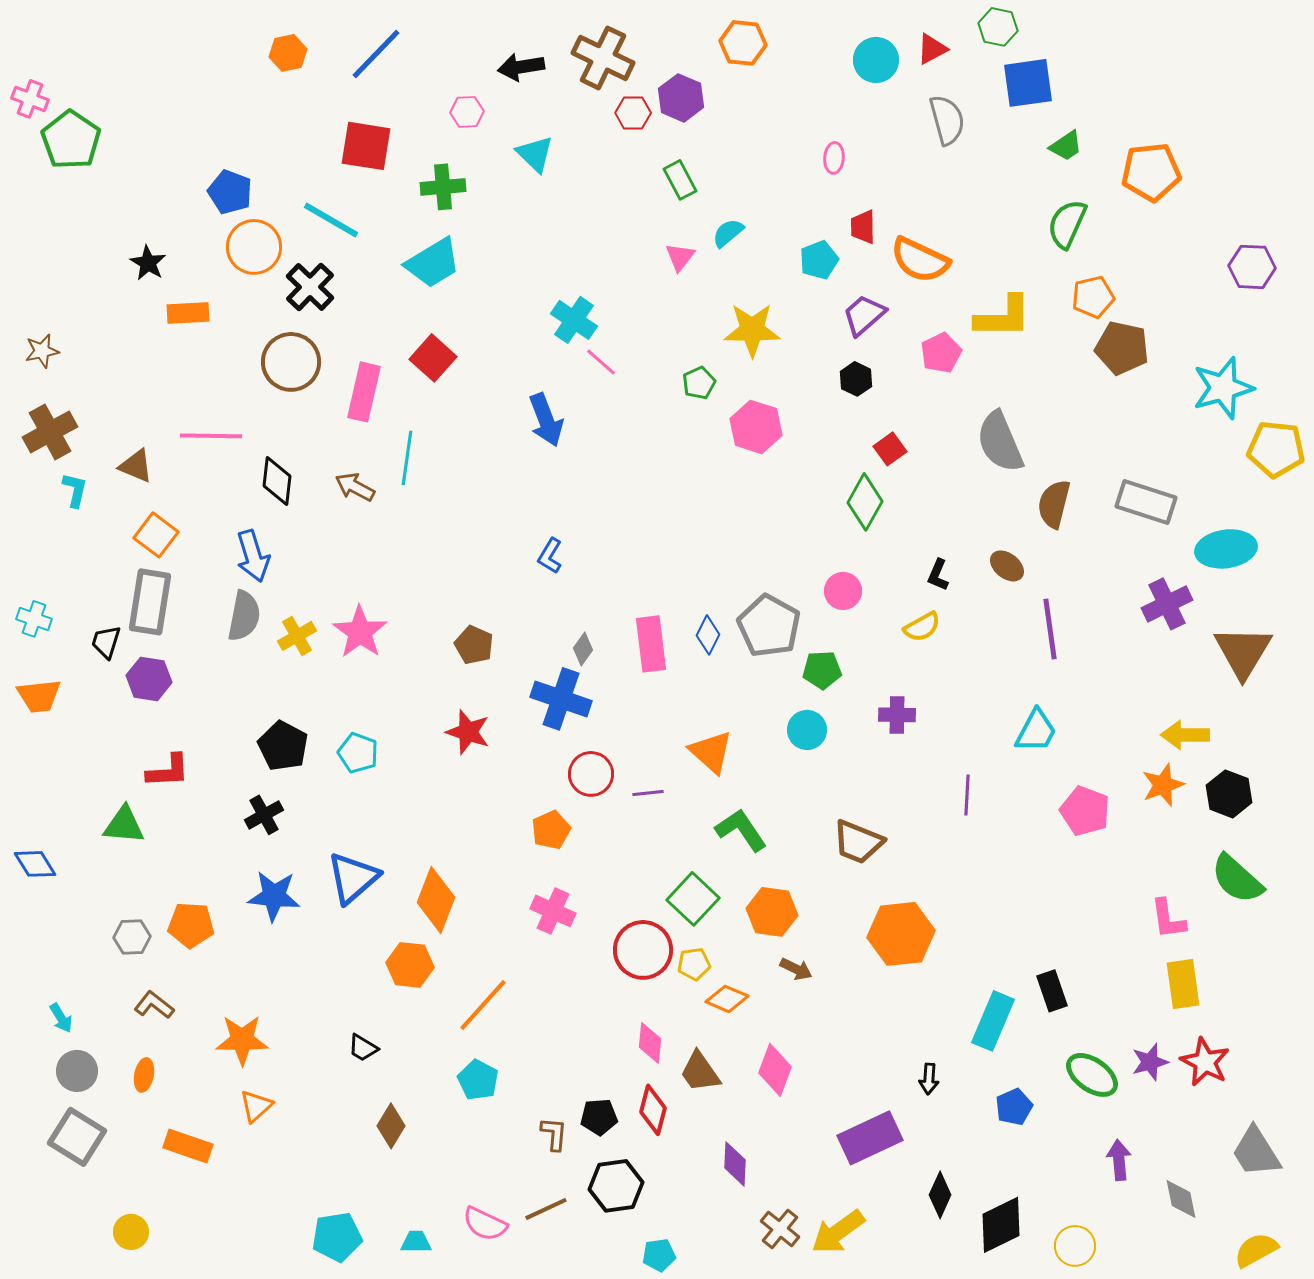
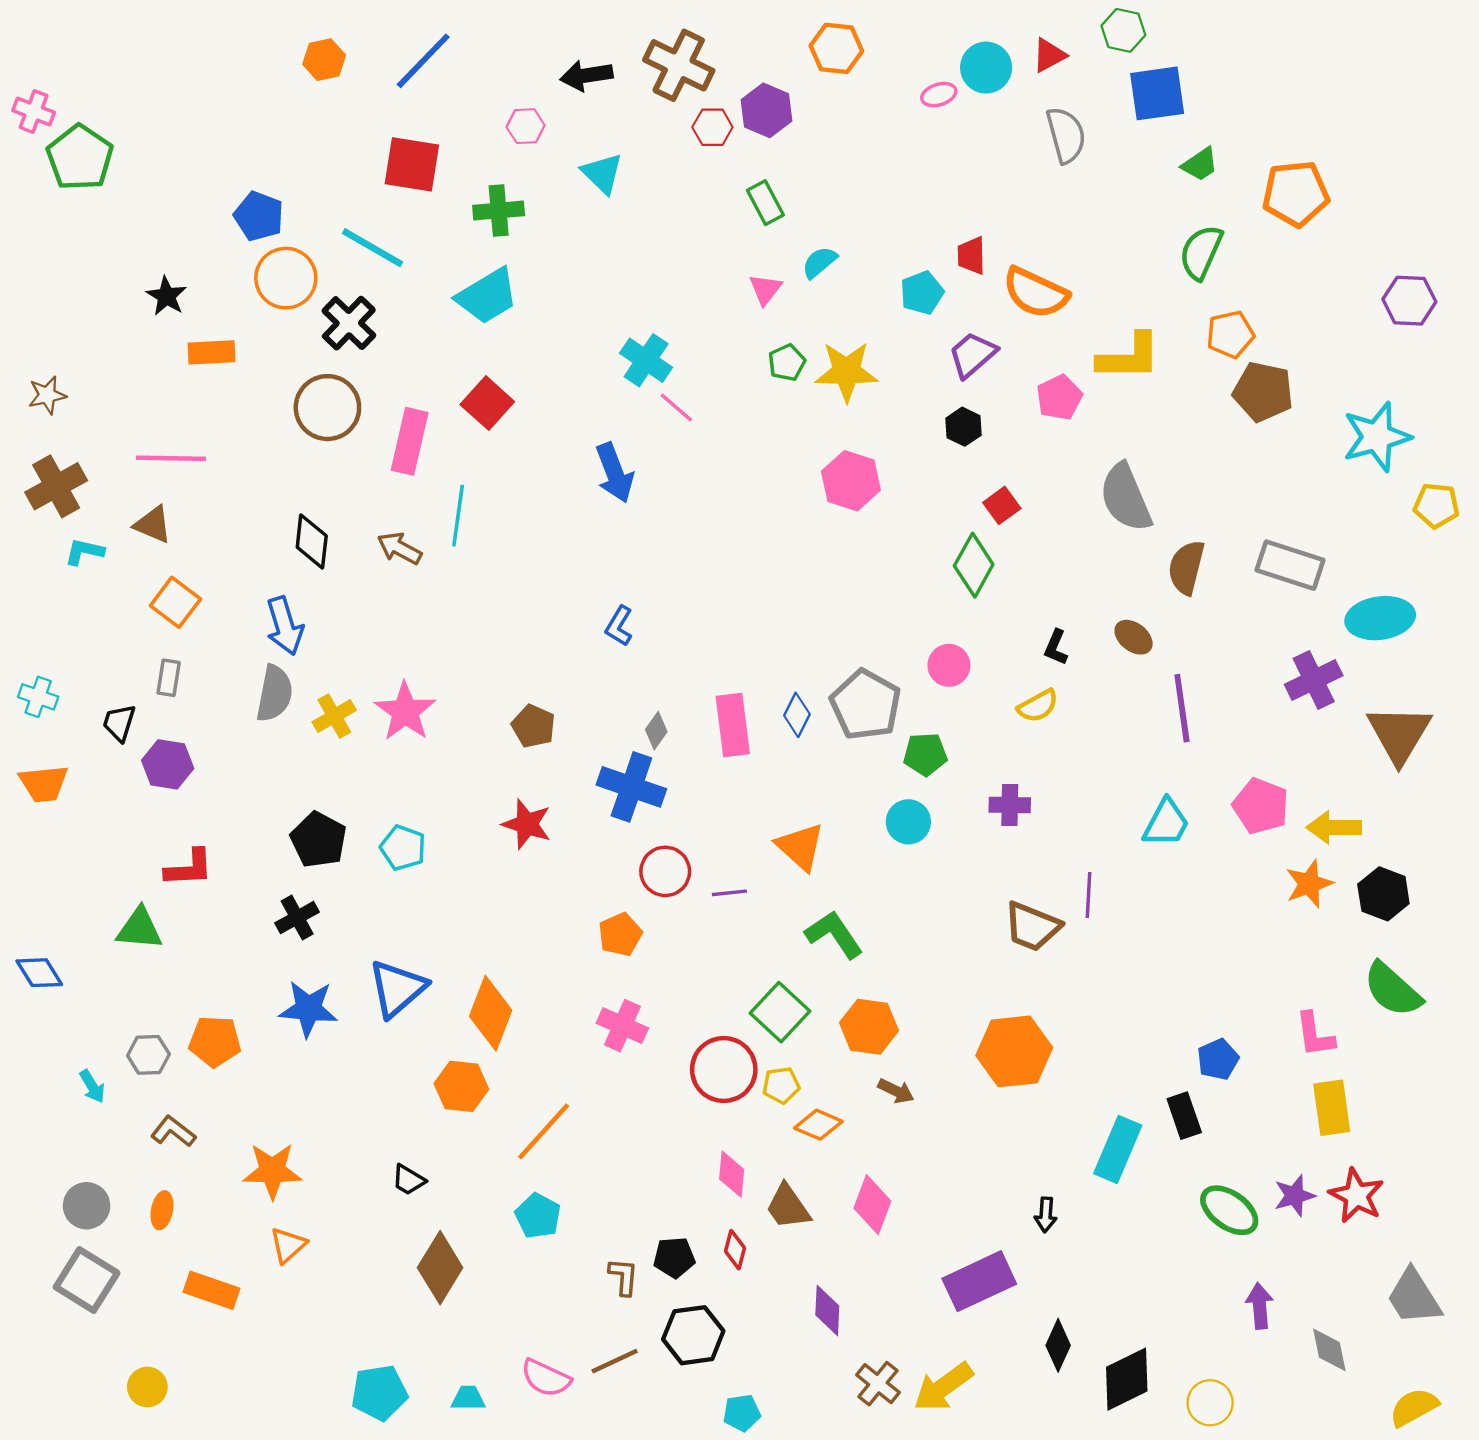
pink ellipse: (834, 158) -> (939, 95), moved, turned 68
green pentagon: (699, 383) -> (787, 363), moved
pink line: (211, 436) -> (171, 458), moved
yellow pentagon: (1276, 449) -> (1436, 505), size x0.7
cyan L-shape: (75, 490) -> (84, 552), turned -90
gray rectangle: (150, 602) -> (169, 678), size x0.5
pink pentagon: (1085, 811) -> (1261, 806), moved
brown trapezoid: (858, 842) -> (1032, 927), moved
cyan arrow: (61, 1018) -> (92, 1086), moved
blue pentagon: (1014, 1107) -> (1218, 1059), moved
red diamond: (653, 1110) -> (735, 1250), size x0.7
brown diamond: (391, 1126) -> (440, 1268), size x1.4

